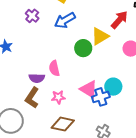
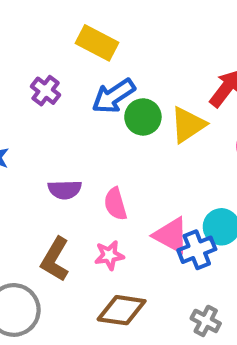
green circle: (83, 48) -> (143, 117), moved
pink semicircle: (54, 68) -> (115, 204), moved
purple semicircle: (37, 78) -> (65, 190), moved

